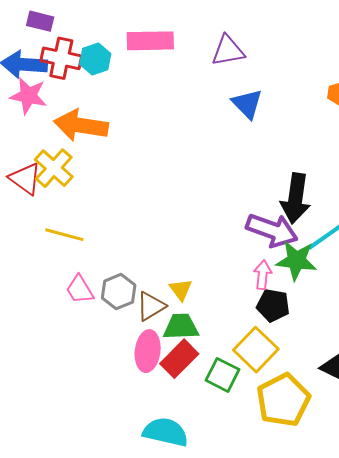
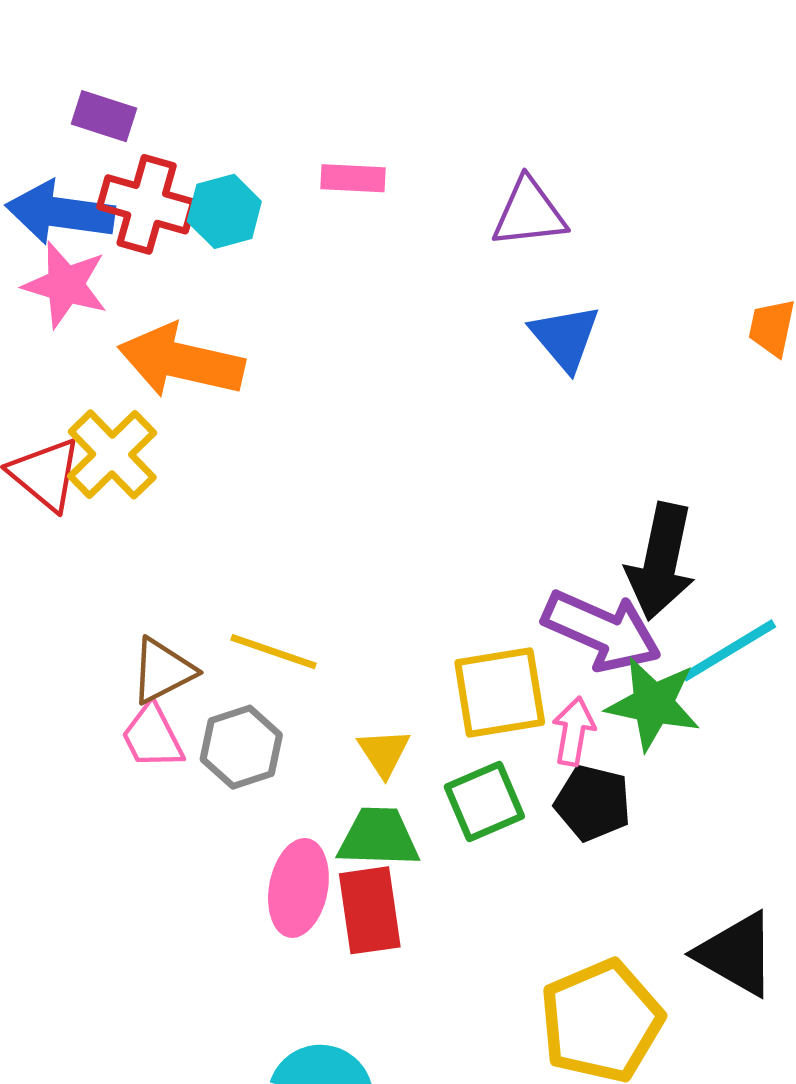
pink rectangle: (150, 41) -> (353, 178), size x0.6
yellow line: (64, 235) -> (273, 652), moved
brown triangle: (151, 306) -> (163, 671), moved
yellow square: (256, 350) -> (500, 692), moved, turned 33
red rectangle: (179, 359) -> (370, 910), turned -57
green square: (222, 375) -> (484, 802), moved, turned 36

